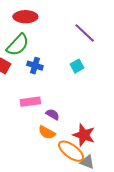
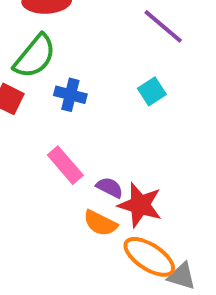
pink rectangle: (30, 102) -> (65, 165), turned 60
red star: (84, 135) -> (140, 205), moved

